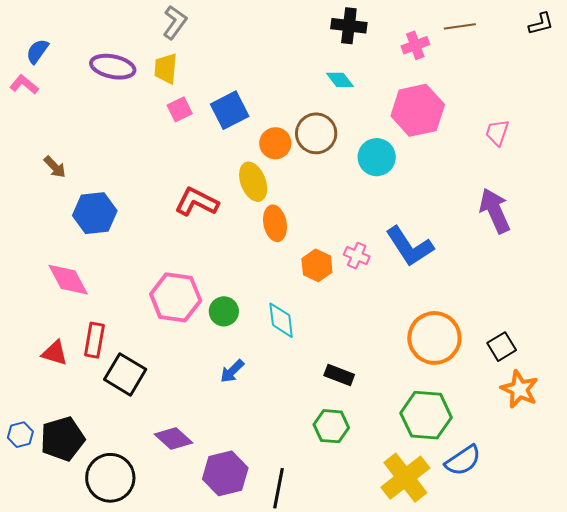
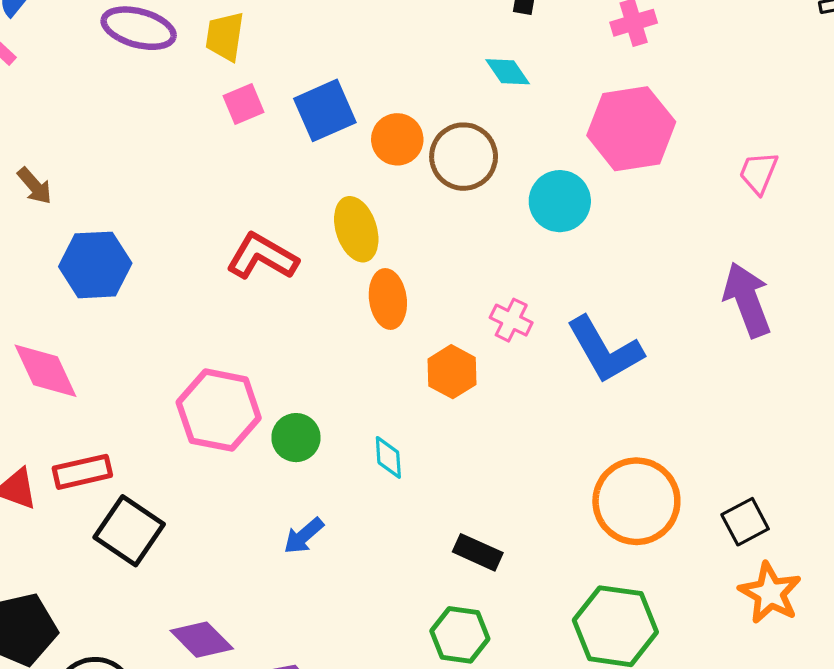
orange circle: (275, 143) -> (397, 139), moved
pink cross: (357, 256) -> (511, 320), moved
cyan diamond: (281, 320) -> (388, 457), size x0.7
red rectangle: (94, 340) -> (82, 472), turned 64

